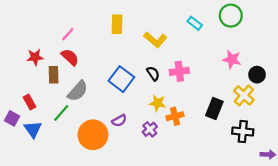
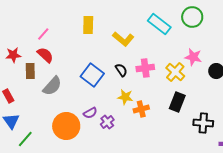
cyan rectangle: (195, 23) -> (159, 24), size x1.6
yellow cross: (244, 95) -> (175, 72), moved
green line: (61, 113) -> (25, 139), moved
purple cross: (150, 129) -> (107, 122), moved

